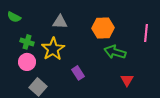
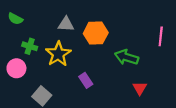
orange hexagon: (103, 28) -> (96, 33), moved
pink circle: (27, 62) -> (16, 68), moved

